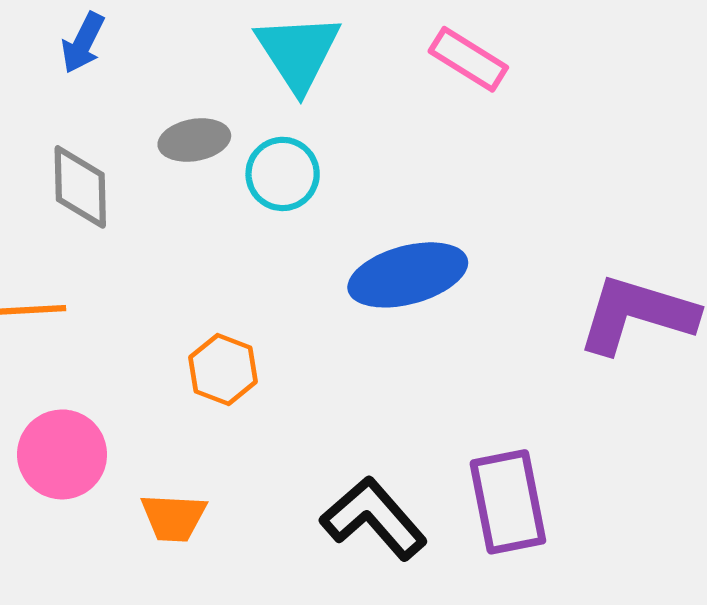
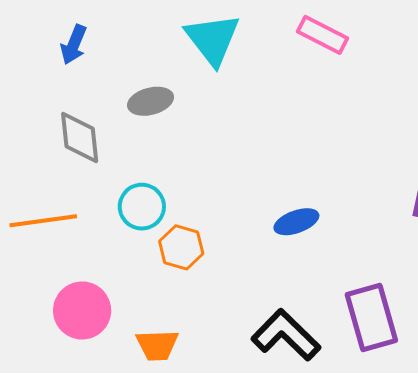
cyan circle: (283, 174) -> (142, 207), moved
blue ellipse: (408, 275) -> (296, 222), moved, size x0.6

